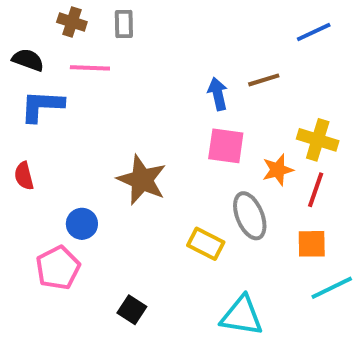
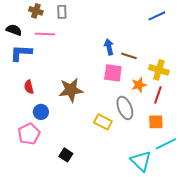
brown line: (264, 80) -> (129, 56), moved, turned 35
red semicircle: (24, 176) -> (29, 87), moved
brown star: (142, 180) -> (71, 90), turned -30
cyan triangle: (242, 316) -> (141, 161), moved, turned 35

